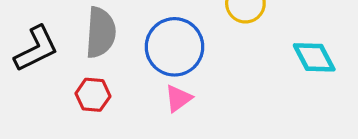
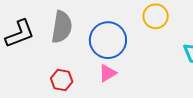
red hexagon: (93, 95) -> (62, 80), moved

